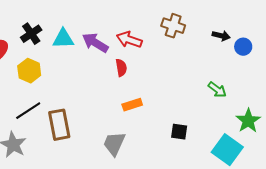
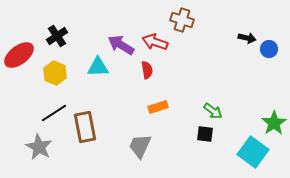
brown cross: (173, 26) -> (182, 20), moved
cyan triangle: (63, 39) -> (98, 67), moved
green arrow: (217, 90) -> (213, 111), moved

